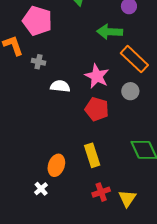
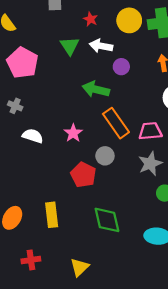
pink star: (97, 76) -> (73, 133), size x0.7
red pentagon: (97, 109) -> (83, 175), moved
red cross: (101, 192) -> (31, 260), moved

